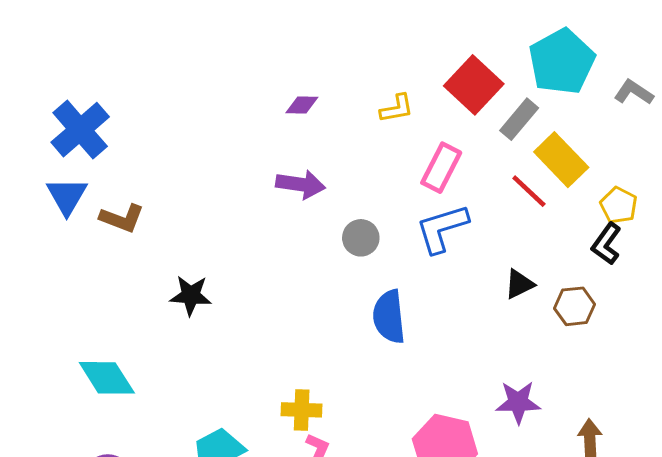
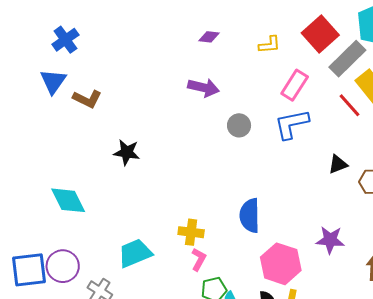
gray rectangle: (519, 119) -> (347, 59), size x1.4
blue cross: (80, 130) -> (65, 40), size x0.7
blue semicircle: (389, 317) -> (250, 215), moved

